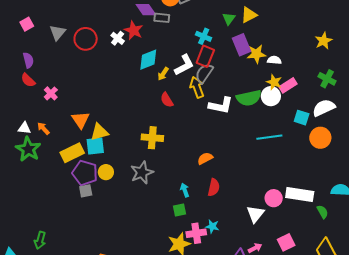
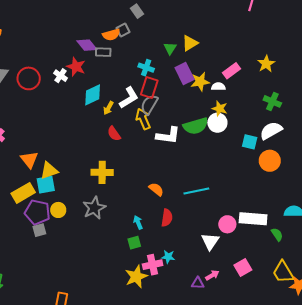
pink rectangle: (288, 85) -> (232, 71), moved
cyan line: (269, 137) -> (196, 191), moved
orange semicircle: (205, 158) -> (156, 189), turned 70

